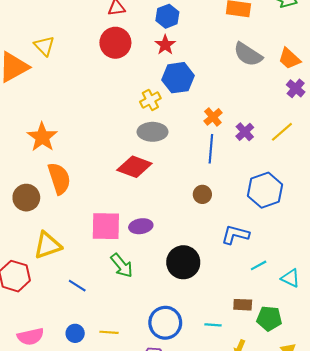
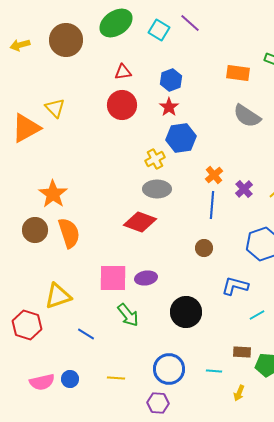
brown circle: (26, 198) -> (35, 230), moved
blue circle: (75, 333) -> (70, 379), moved

